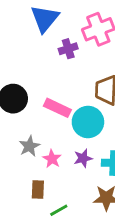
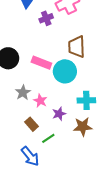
purple star: (83, 158) -> (59, 114), moved
brown rectangle: (38, 190) -> (32, 124), turned -40

